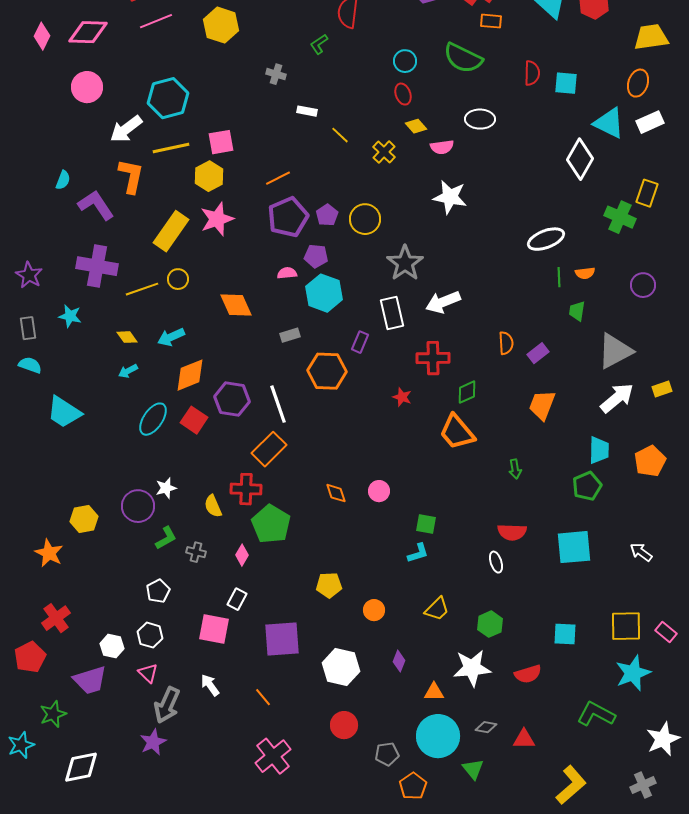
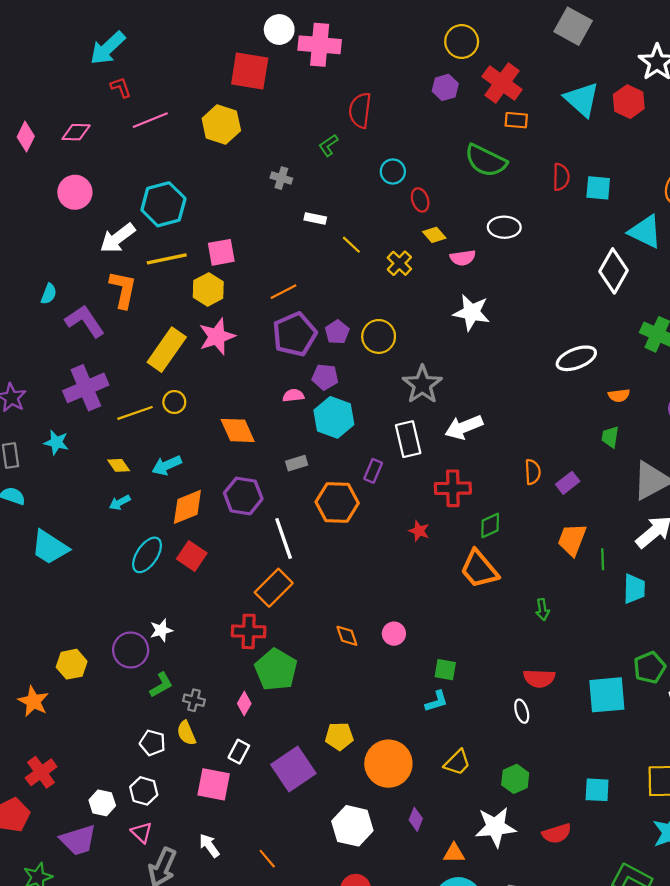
pink diamond: (88, 32) -> (76, 132), size x0.7
cyan circle: (405, 61) -> (393, 172), moved
purple cross: (97, 266) -> (86, 388), turned -33
green line: (559, 277) -> (603, 559), moved
purple hexagon: (232, 399) -> (243, 496), moved
green pentagon: (587, 486) -> (650, 667), moved
yellow semicircle: (213, 506) -> (186, 733), moved
white pentagon: (158, 591) -> (152, 743), turned -30
orange circle: (374, 610) -> (388, 764), size x2.0
purple square: (282, 639) -> (293, 769), moved, turned -30

